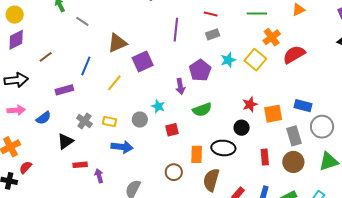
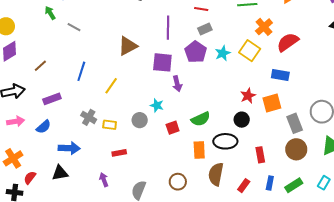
brown triangle: (117, 43) -> (128, 46), moved
purple square: (143, 62) -> (162, 62), moved, turned 35
purple pentagon: (200, 70) -> (196, 52), moved
purple rectangle: (64, 90) -> (52, 99), moved
blue rectangle: (303, 106) -> (280, 75), moved
green semicircle: (202, 110) -> (201, 119), moved
gray cross: (84, 121) -> (89, 117), moved
black triangle: (65, 141) -> (60, 173), moved, turned 30
blue arrow: (122, 147) -> (69, 148), moved
red rectangle: (265, 157) -> (260, 155), moved
red rectangle: (80, 165) -> (119, 153), moved
brown circle: (174, 172) -> (178, 182), moved

